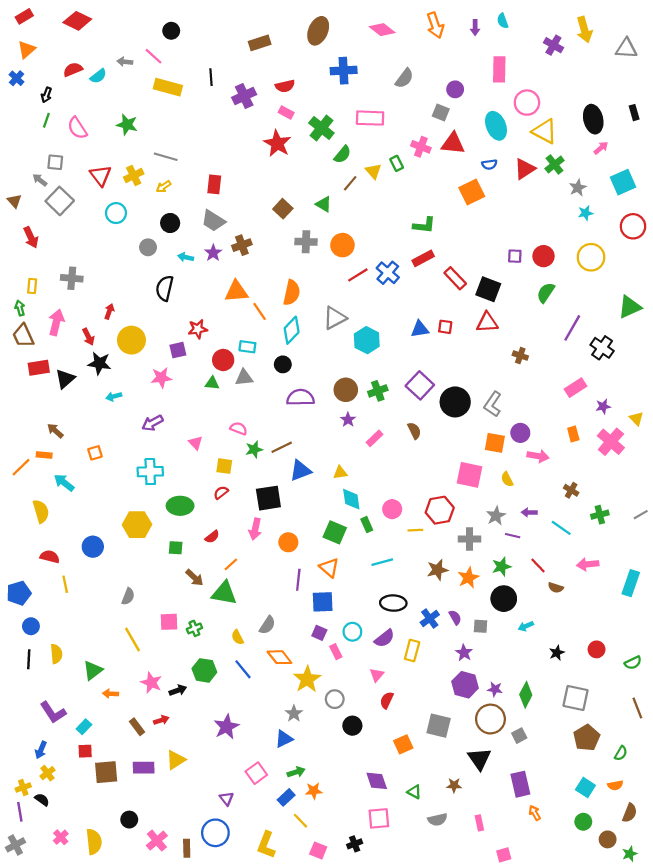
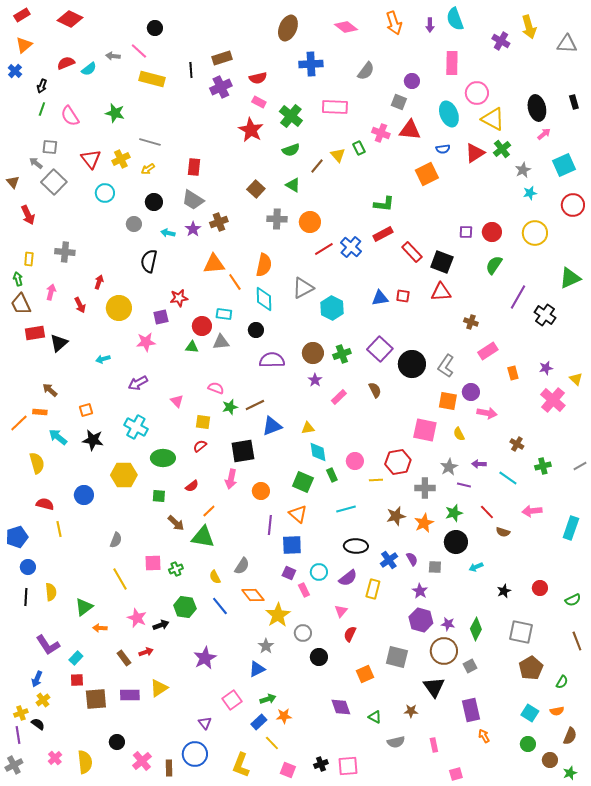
cyan semicircle: (503, 21) -> (455, 19), size x1.6
brown rectangle: (260, 43) -> (222, 58), moved
green semicircle: (342, 155) -> (291, 150), moved, turned 30
pink arrow: (56, 322) -> (51, 292), size x0.7
cyan diamond: (292, 330) -> (264, 299), turned -45
black star: (99, 363) -> (93, 440), moved
pink rectangle: (576, 388) -> (488, 351), moved
orange rectangle: (573, 434) -> (513, 373), moved
cyan cross: (150, 472) -> (136, 427), turned 30
pink square: (379, 818) -> (348, 766), moved

